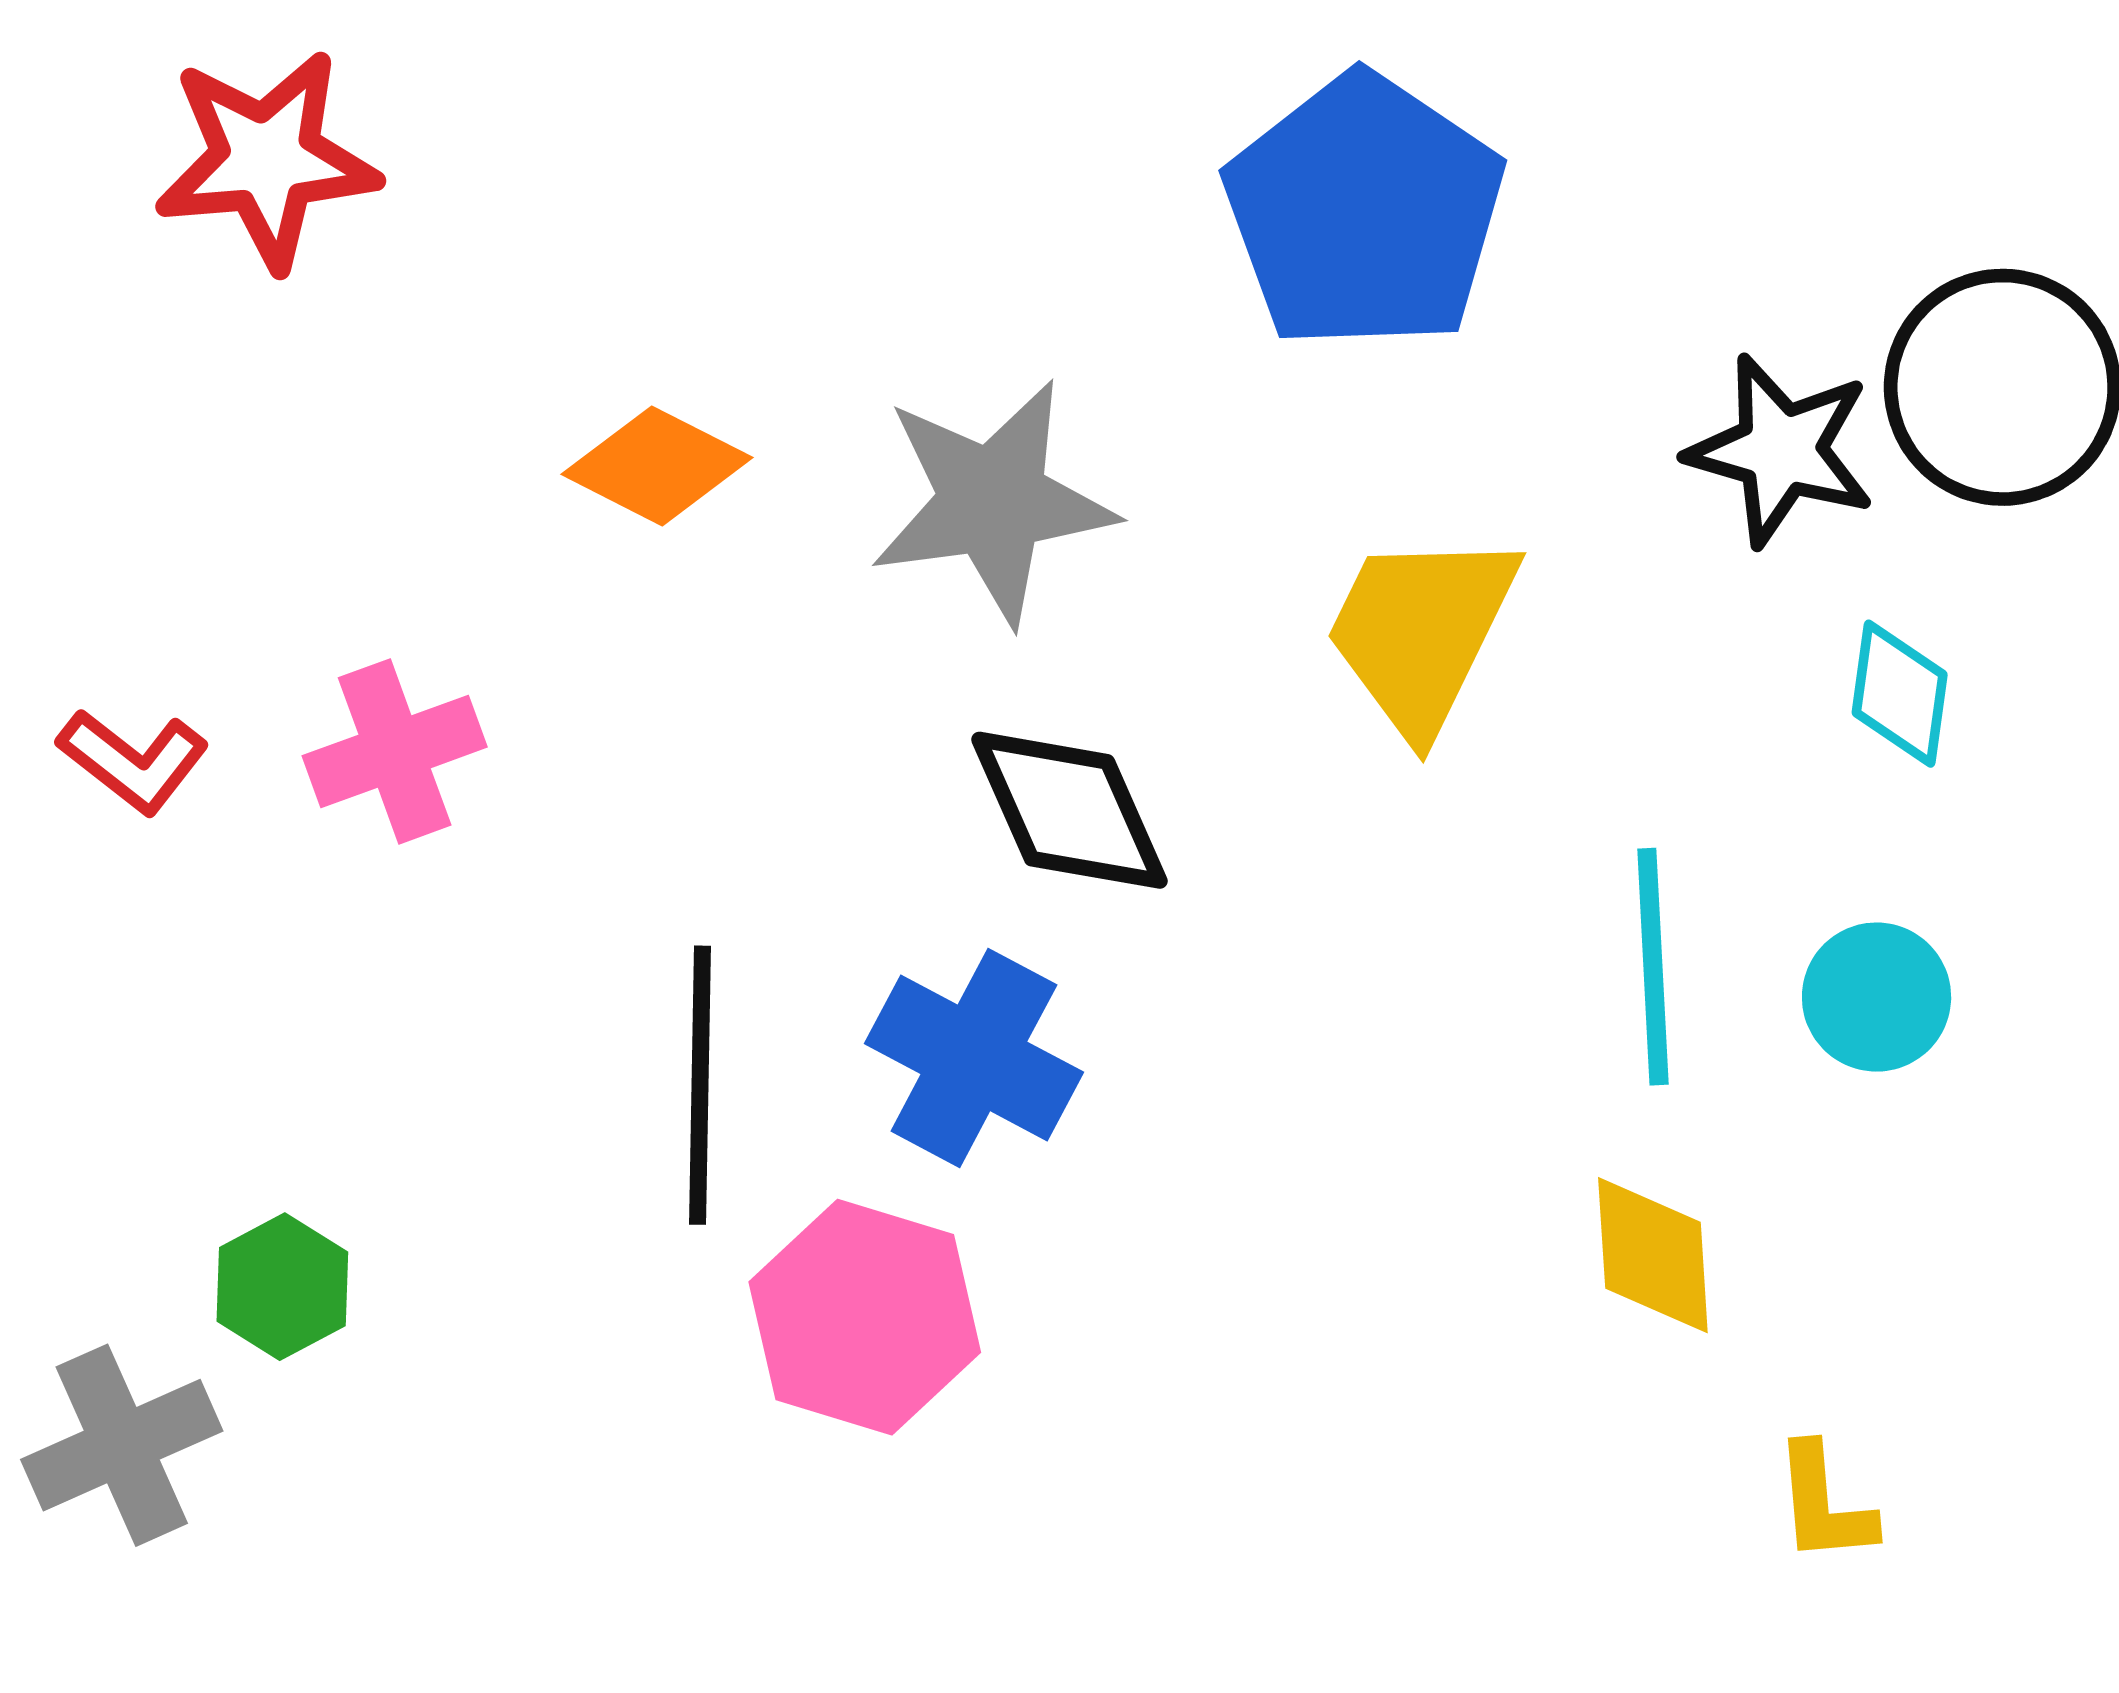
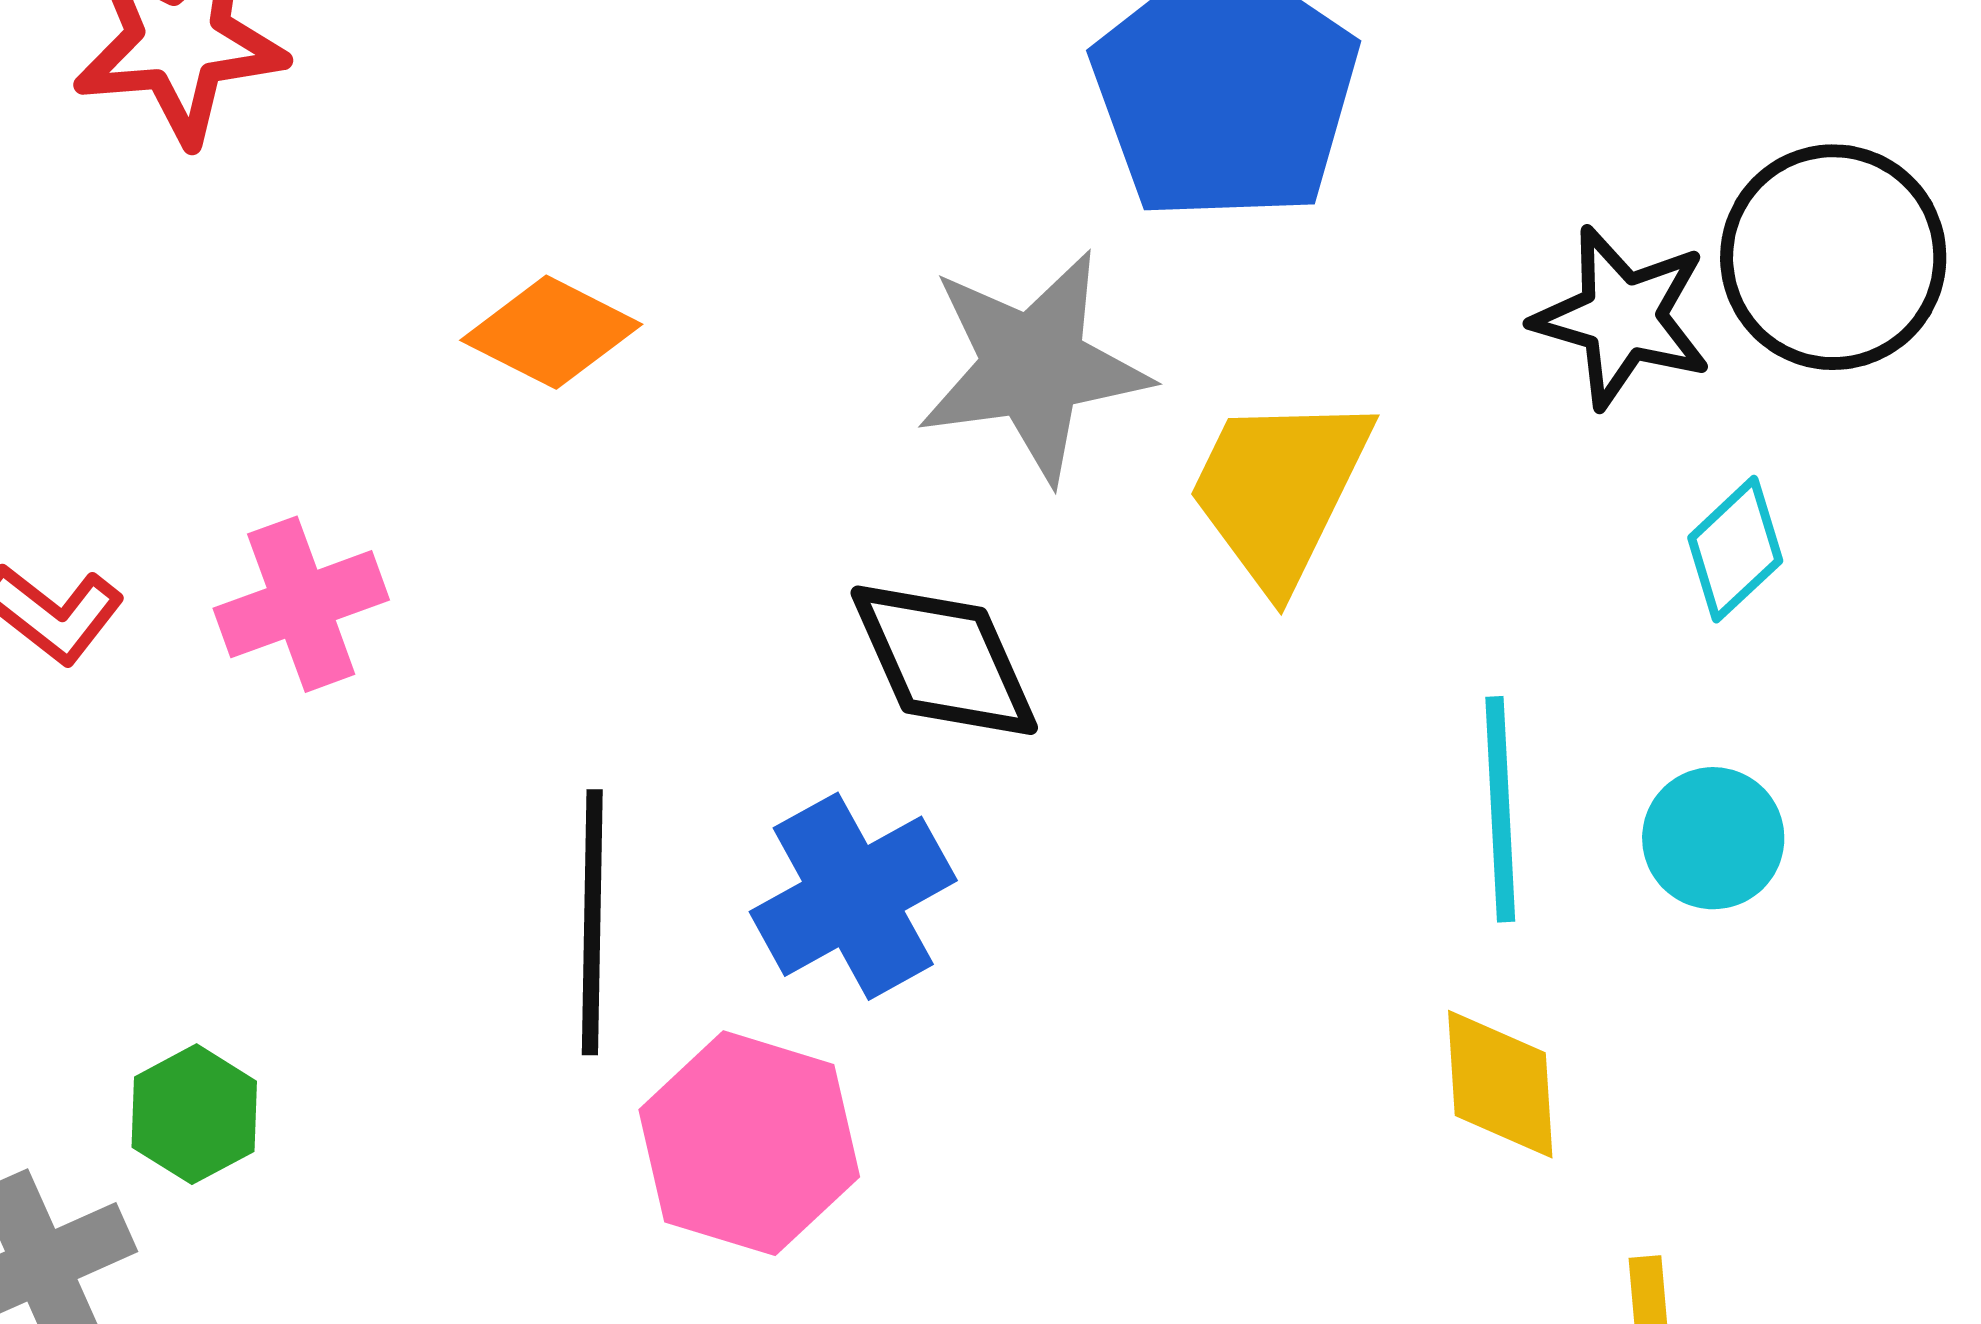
gray star: (993, 502) -> (1033, 366), moved
cyan diamond: (1900, 694) -> (1735, 549), turned 39
blue cross: (974, 1058) -> (853, 896), turned 33

